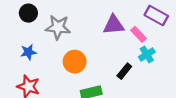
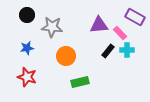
cyan cross: (147, 54) -> (127, 50), turned 32
black rectangle: (124, 71) -> (108, 51), moved

